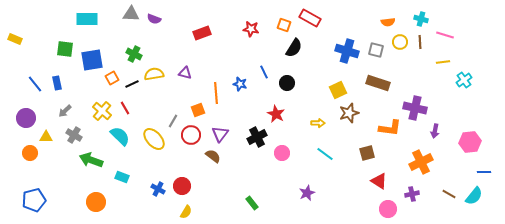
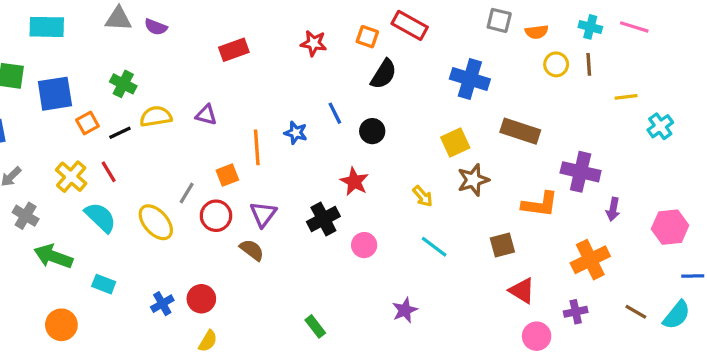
pink line: (445, 35) -> (634, 27), moved
gray square: (376, 50) -> (499, 20), moved
yellow arrow: (318, 123) -> (423, 196), turned 48
blue cross: (158, 189) -> (162, 304), turned 32

